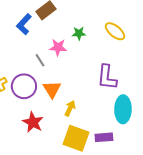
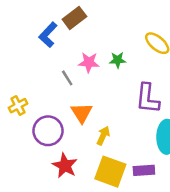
green star: (79, 33) -> (118, 60), moved
purple circle: (24, 86) -> (48, 131), moved
red star: (33, 122) -> (65, 166), moved

